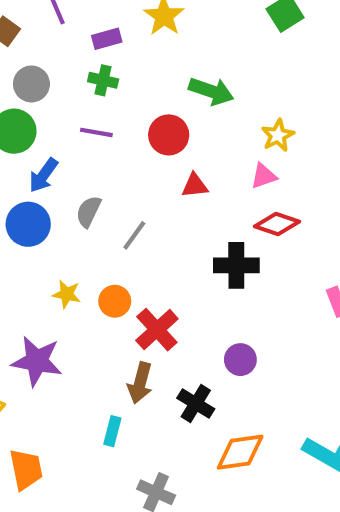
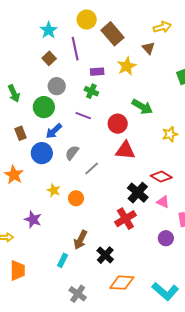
pink triangle: (264, 176) -> (163, 202), moved, turned 32
red triangle: (195, 186) -> (125, 150), size x1.5
black cross: (236, 265) -> (138, 193), turned 30
red cross: (157, 330) -> (125, 219), moved
purple circle: (240, 360) -> (166, 238), moved
purple star: (37, 361) -> (33, 220), size x0.7

